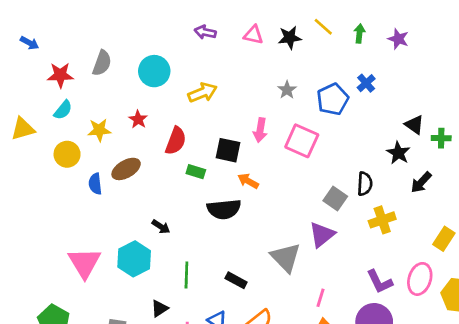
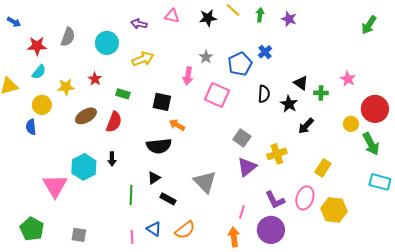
purple arrow: (205, 32) -> (139, 24), moved
pink triangle: (253, 35) -> (172, 16), moved
pink arrow: (260, 130) -> (188, 76), moved
red semicircle: (176, 141) -> (114, 122), moved
green rectangle: (196, 172) -> (123, 94), moved
blue semicircle: (95, 184) -> (31, 127), moved
black semicircle: (365, 184) -> (264, 94), moved
black arrow: (161, 227) -> (112, 159), turned 56
purple triangle: (322, 235) -> (247, 167), moved
cyan hexagon: (134, 259) -> (84, 167), moved
pink line: (321, 298) -> (242, 212), moved
black triangle: (160, 308) -> (154, 178), moved

